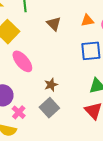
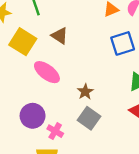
brown triangle: (54, 24) -> (60, 36), moved

